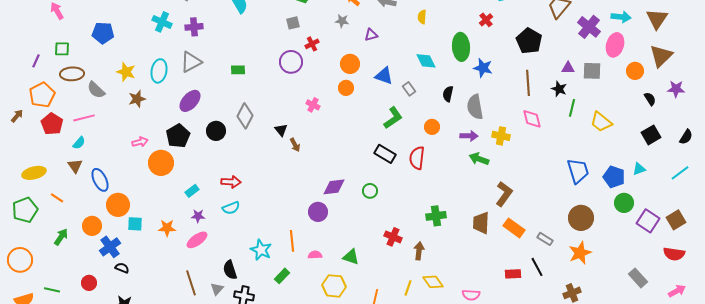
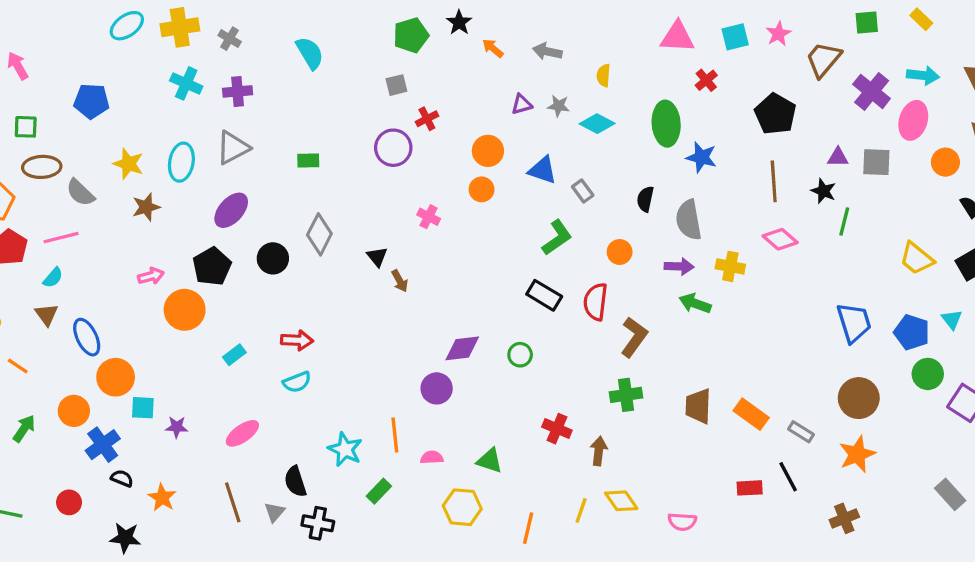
gray star: (342, 21) -> (559, 106), moved
cyan diamond: (426, 61) -> (597, 124), moved, turned -35
pink diamond: (532, 119) -> (780, 239), turned -35
yellow trapezoid: (601, 122) -> (917, 258), moved
cyan triangle: (639, 169) -> (952, 319), turned -48
brown L-shape: (504, 194) -> (634, 337), moved
purple star: (198, 216) -> (177, 427), moved
orange star: (167, 228) -> (162, 498), moved, turned 30

